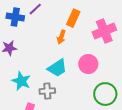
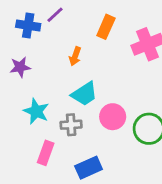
orange arrow: (61, 37) -> (75, 56), moved
pink circle: (88, 64) -> (113, 117), moved

